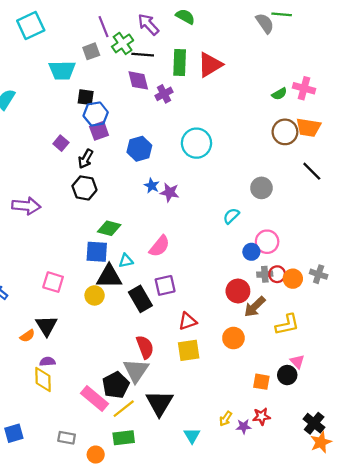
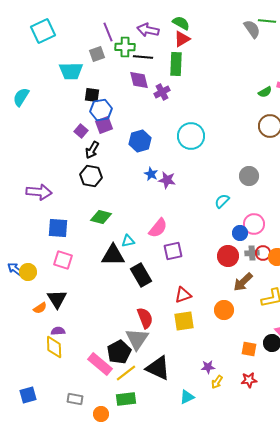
purple arrow: (148, 24) -> (148, 30), turned -35
green cross: (123, 43) -> (125, 47), turned 36
red triangle: (210, 65) -> (182, 39), moved, size x0.7
purple square: (61, 143) -> (81, 131), moved
green diamond: (109, 228) -> (101, 217), moved
blue square: (97, 252) -> (58, 228), moved
purple square: (165, 285) -> (173, 251), moved
red circle: (238, 291) -> (228, 256), moved
yellow circle: (95, 295) -> (28, 272), moved
black triangle: (160, 403) -> (158, 368), turned -36
purple star: (244, 427) -> (208, 367), moved
cyan triangle: (192, 435) -> (187, 397), turned 35

